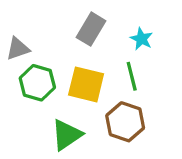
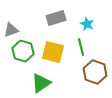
gray rectangle: (91, 29) -> (56, 18), turned 42
brown hexagon: (125, 122) -> (95, 72), moved

